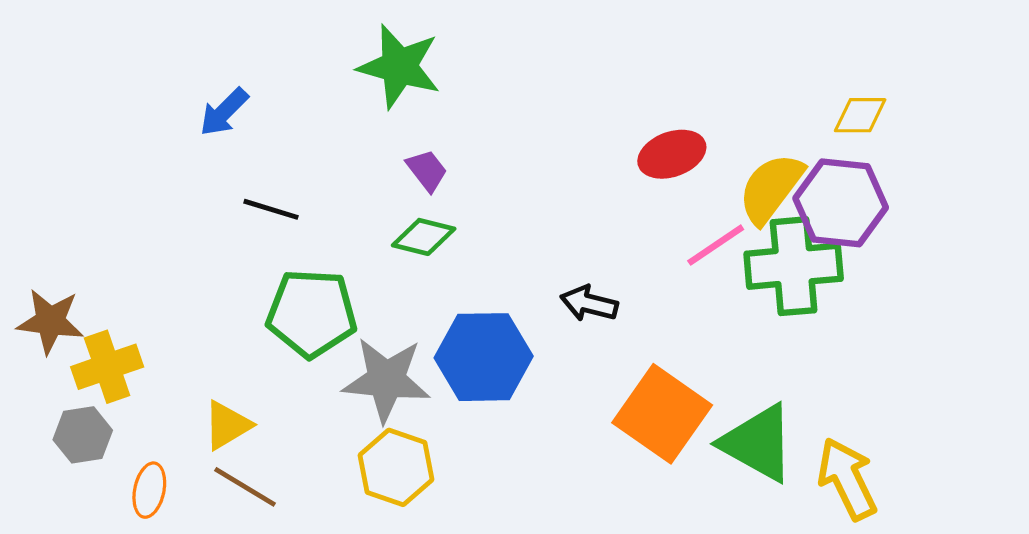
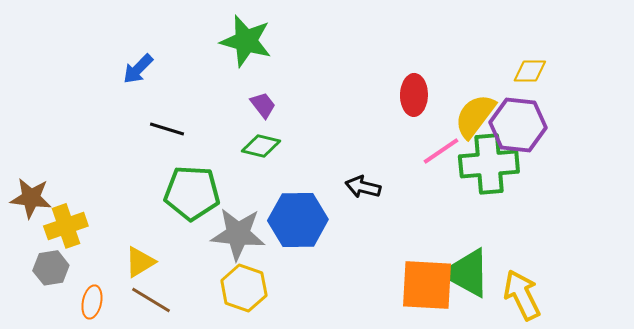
red ellipse: (672, 154) -> (414, 95), turned -69
orange square: (662, 414) -> (427, 285), moved, turned -32

